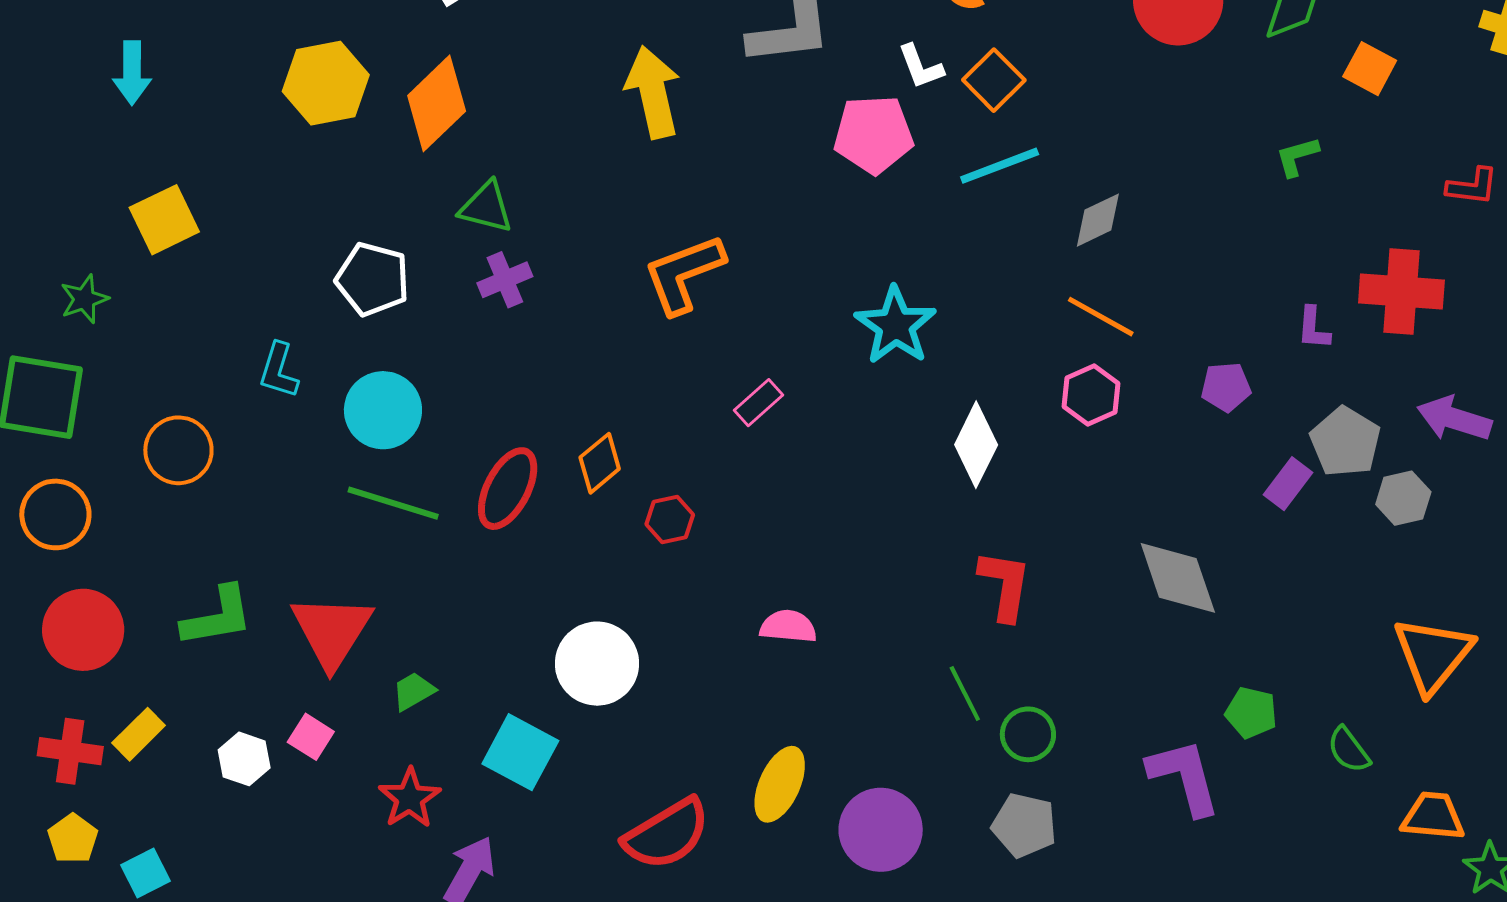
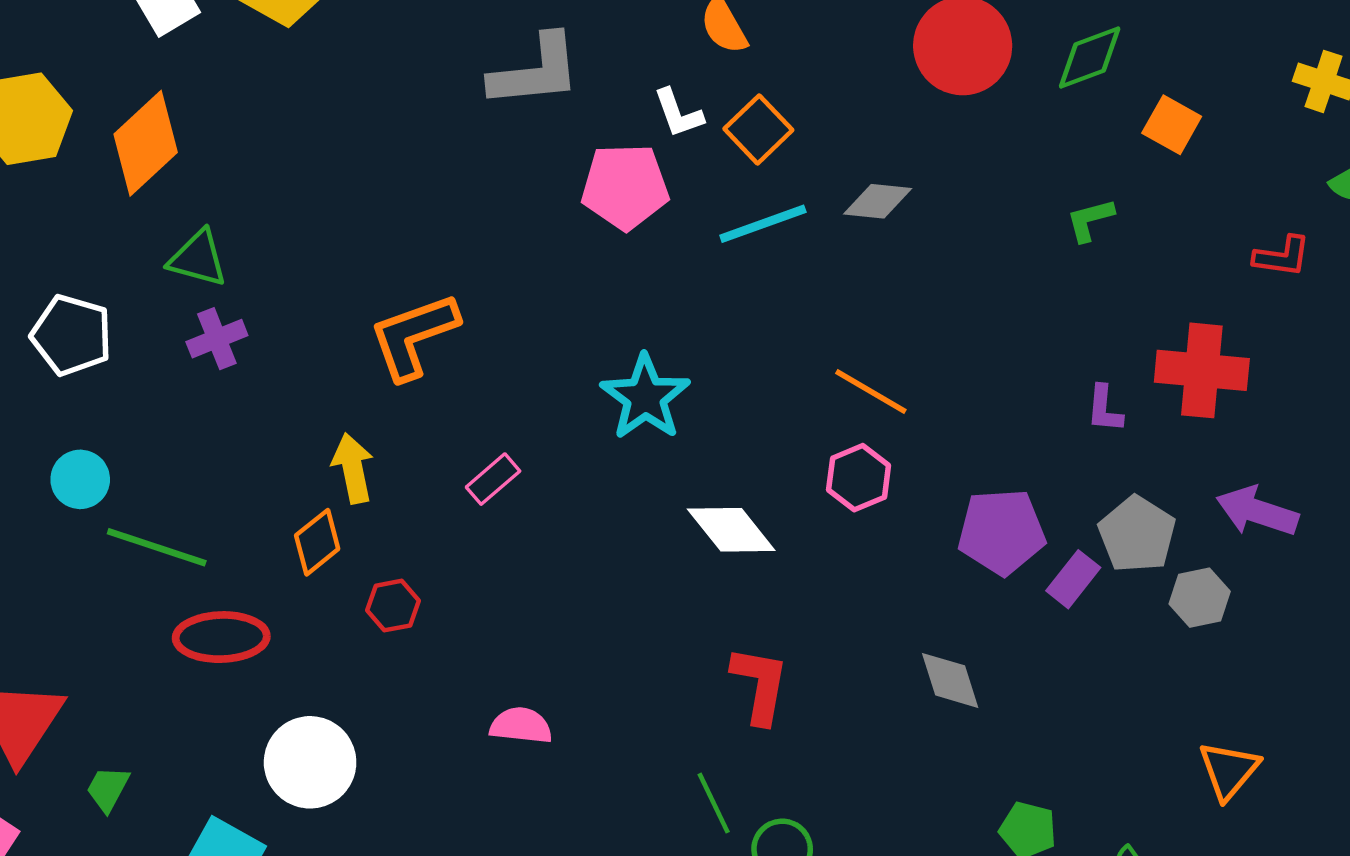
yellow arrow: (653, 92) -> (353, 468), moved, size x0.7
gray diamond: (1098, 220) -> (878, 201), moved, turned 30
purple pentagon: (1226, 387) -> (1001, 532), moved, size x1.6
cyan circle: (383, 410) -> (80, 479), size x0.7
white diamond: (976, 445) -> (731, 530), turned -66
red ellipse: (508, 489) -> (221, 637), moved, turned 60
green line: (393, 503) -> (157, 547), moved
gray diamond: (1178, 578) -> (950, 680), size x0.7
orange triangle: (1433, 655) -> (1229, 770), size x0.7
green trapezoid: (413, 691) -> (108, 789), turned -33

